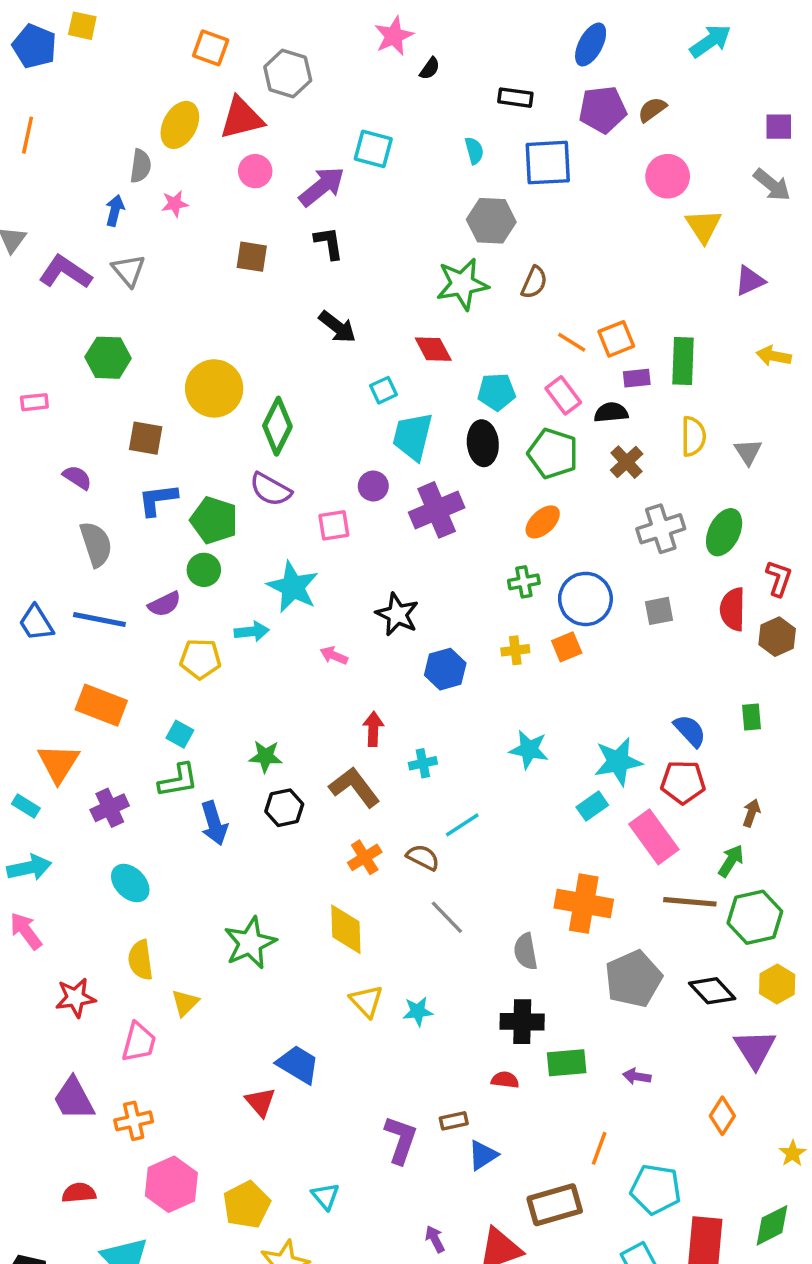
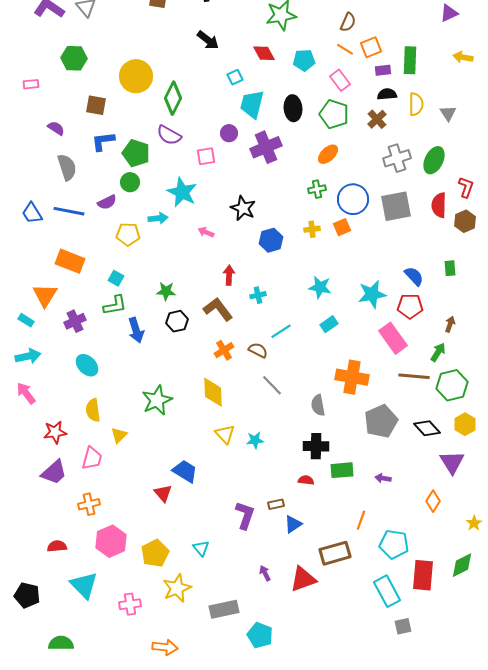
brown semicircle: (534, 282) -> (348, 22), moved
cyan pentagon: (496, 392) -> (304, 60), moved
black semicircle: (611, 412) -> (387, 94), moved
gray square: (659, 611) -> (396, 206), size x1.8
cyan rectangle: (592, 806) -> (329, 324), moved
purple trapezoid: (74, 1099) -> (54, 472), moved, turned -104

